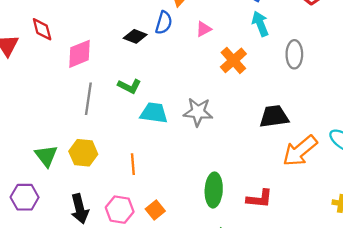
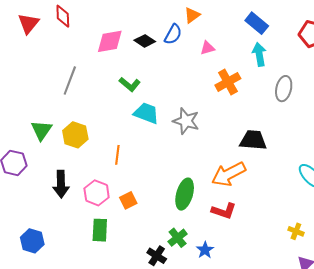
pink diamond: (79, 54) -> (110, 41), moved
gray line: (88, 99) -> (70, 80), moved
orange arrow: (300, 151) -> (229, 174), moved

